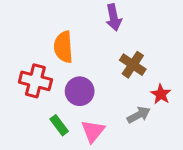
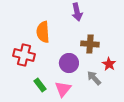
brown cross: (133, 65) -> (90, 44), turned -30
purple circle: (80, 91) -> (69, 63), moved
gray arrow: (139, 115) -> (94, 78), turned -105

